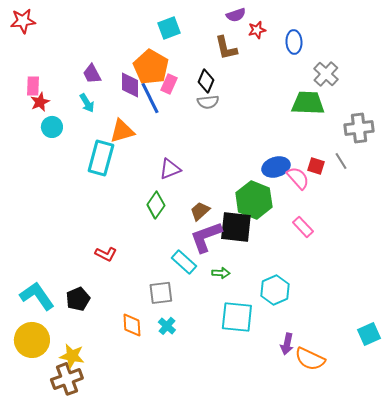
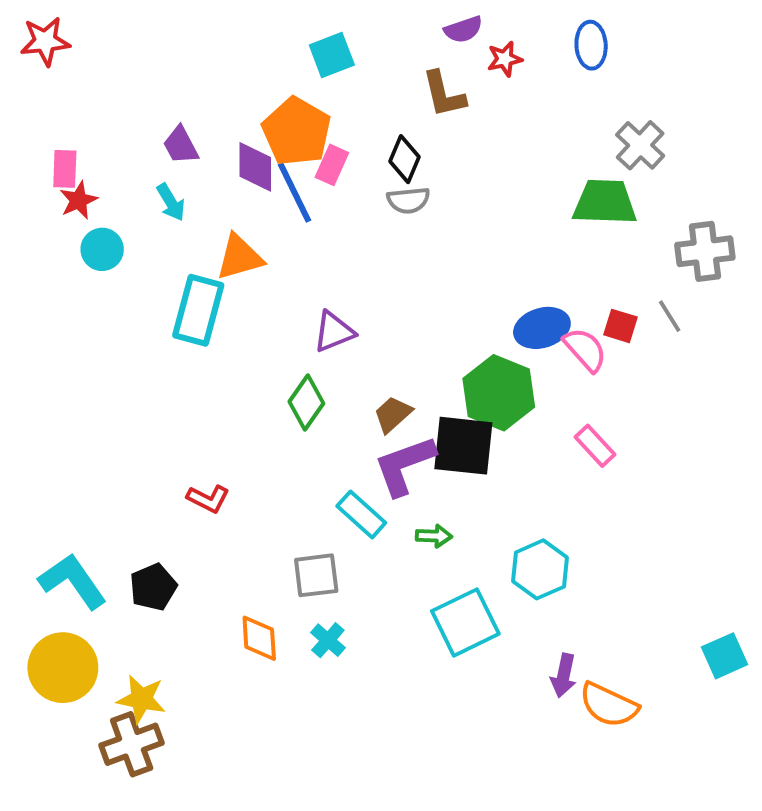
blue ellipse: (294, 42) -> (591, 45), moved
cyan square: (237, 317) -> (465, 622), turned -32

